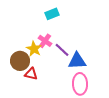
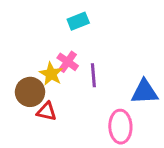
purple line: (62, 50) -> (93, 75), turned 42
blue triangle: (77, 61) -> (145, 92), moved

